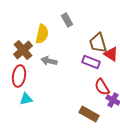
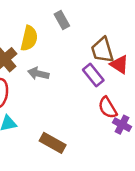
purple rectangle: (91, 62) -> (93, 75), turned 30
brown rectangle: (89, 114) -> (53, 143), moved

